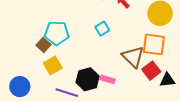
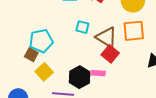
cyan square: (102, 29) -> (82, 27), turned -32
brown triangle: (133, 57) -> (106, 37), moved
red square: (151, 71) -> (110, 54), moved

